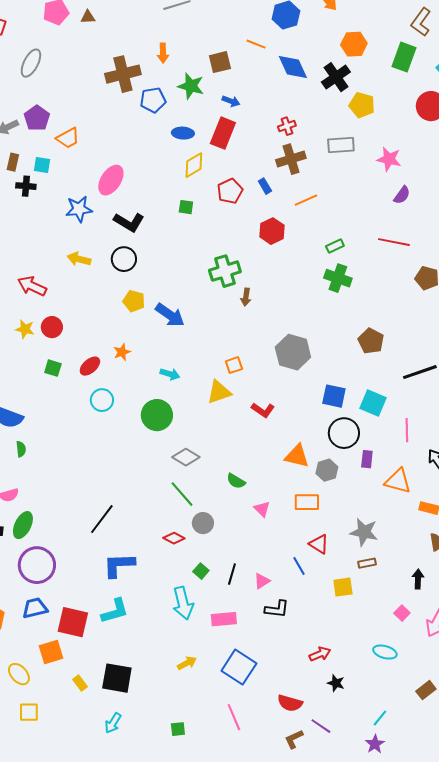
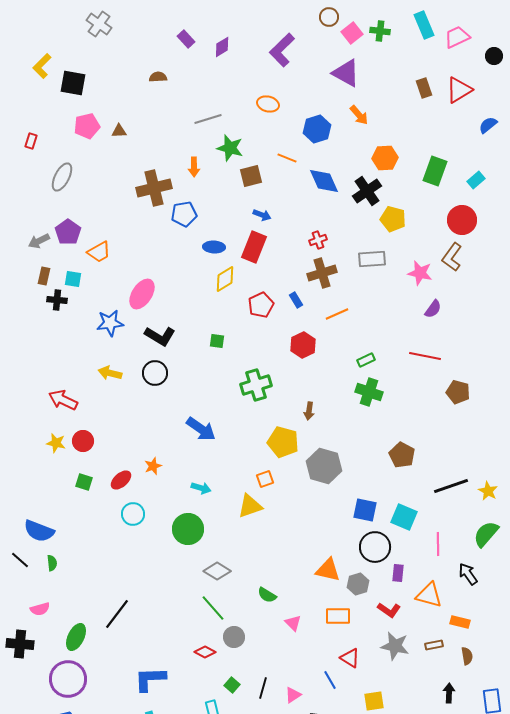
brown L-shape: (421, 22) -> (452, 257), moved
green star: (191, 86) -> (230, 148), moved
green square: (186, 207) -> (217, 341), moved
brown arrow: (246, 297) -> (309, 411), moved
yellow pentagon: (134, 301) -> (283, 442), moved, size x1.4
red L-shape: (263, 410) -> (389, 610), moved
black line: (102, 519) -> (117, 614), moved
green ellipse: (23, 525) -> (76, 637), moved
brown rectangle: (367, 563) -> (434, 645), moved

